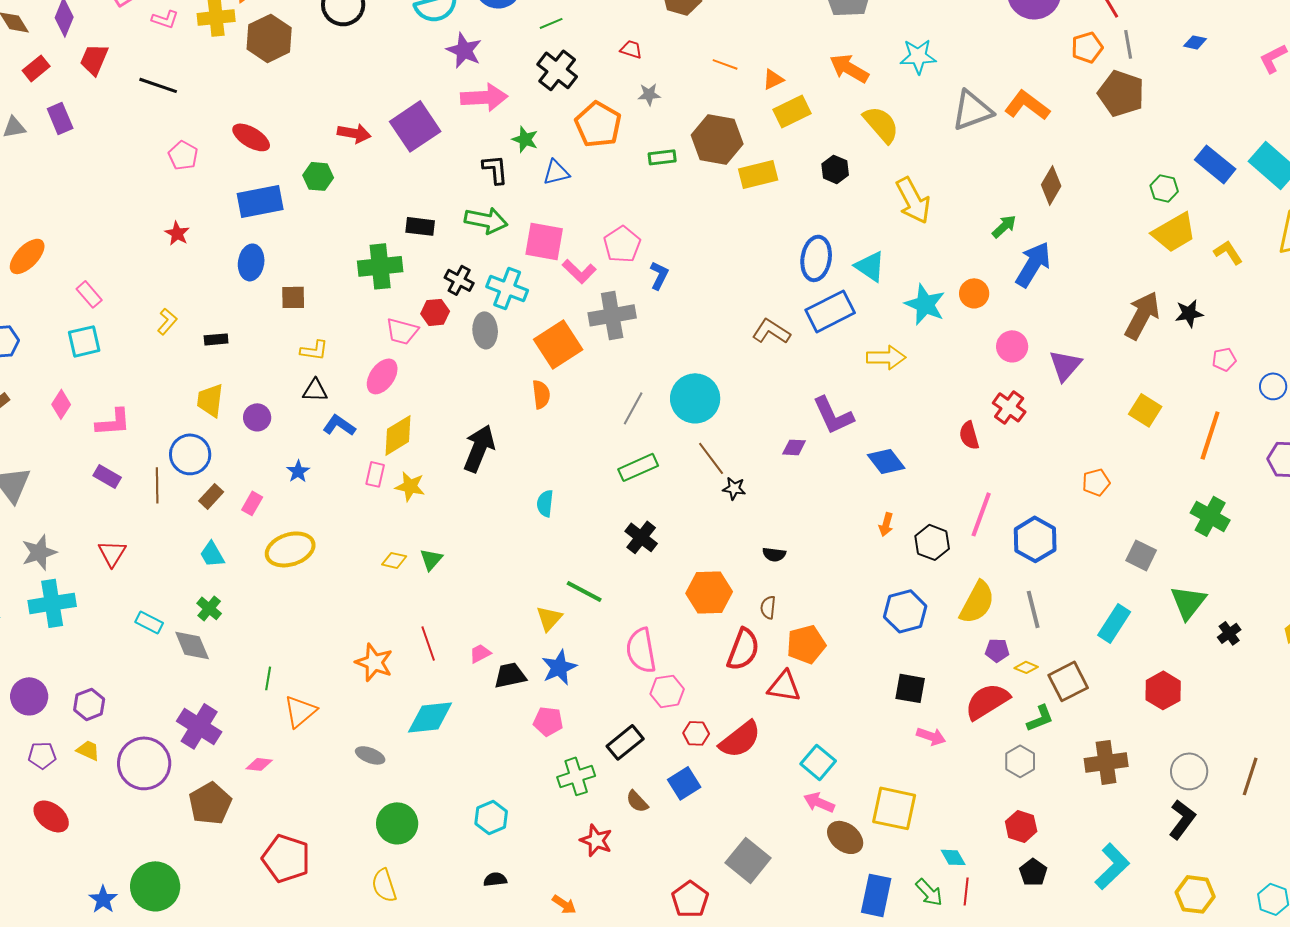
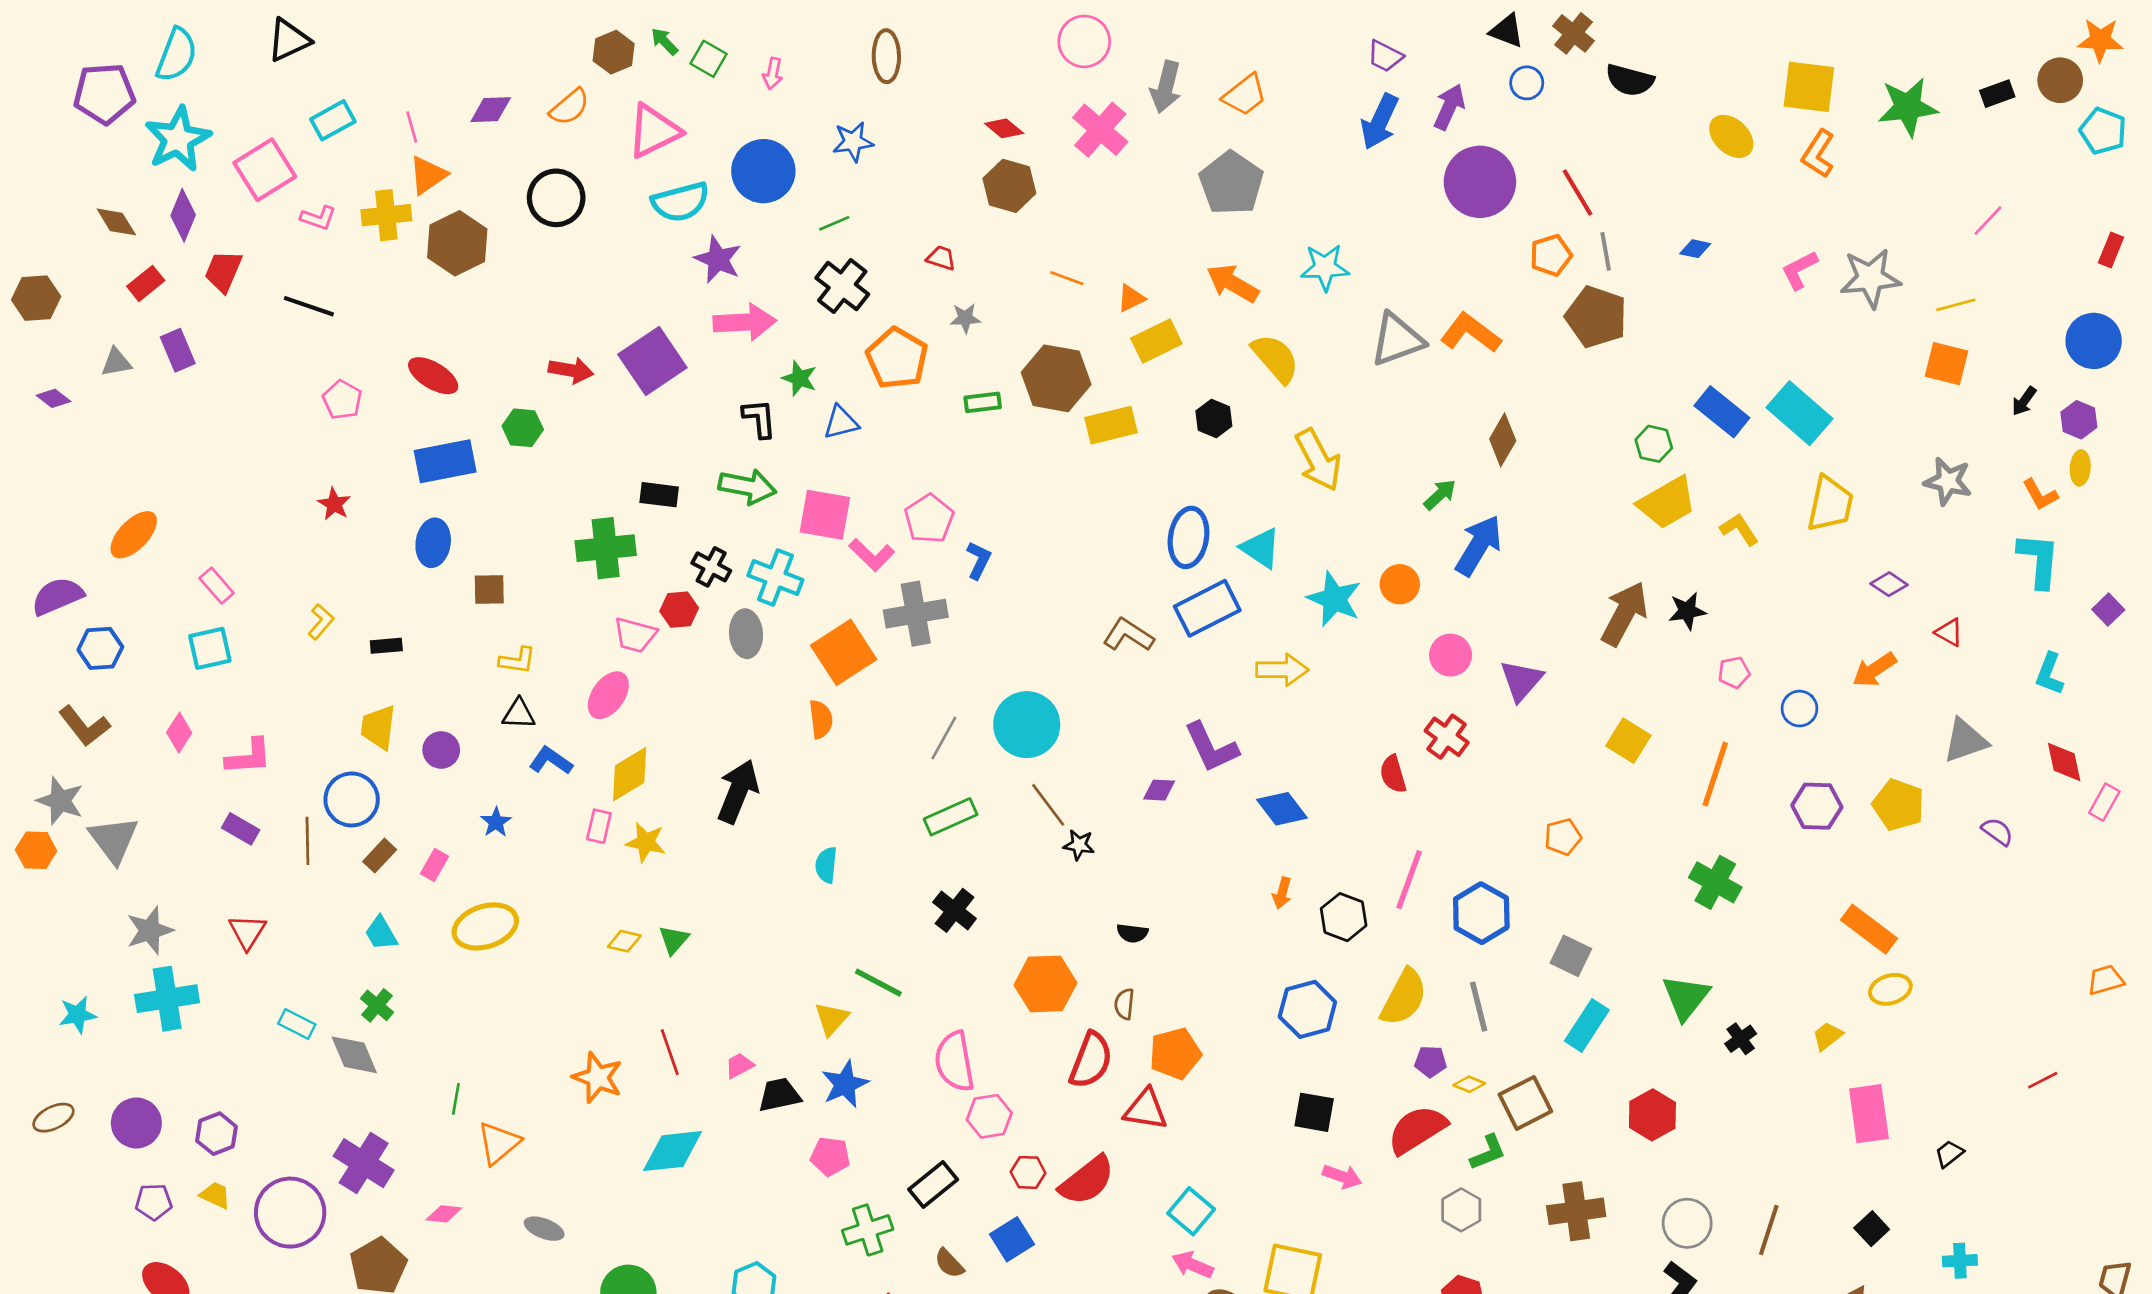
gray square: (1141, 555) -> (1571, 956), moved
gray ellipse: (370, 755) -> (544, 1229), moved

